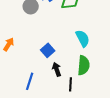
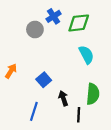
cyan semicircle: (83, 38) -> (86, 55), moved
blue square: (48, 50) -> (44, 80), moved

